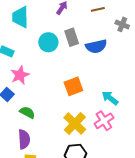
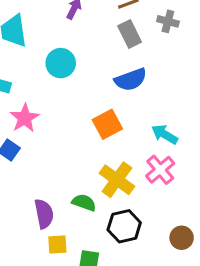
gray rectangle: (72, 37) -> (130, 34), moved
blue semicircle: (96, 46) -> (131, 80), moved
green semicircle: (27, 112) -> (84, 202), moved

